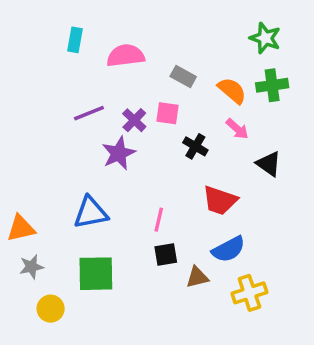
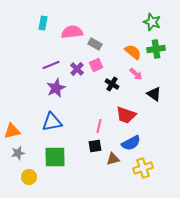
gray rectangle: (183, 77) -> (95, 44), moved
pink square: (167, 113) -> (96, 65), turned -32
purple star: (119, 153) -> (56, 88), moved
pink line: (159, 220) -> (99, 126), moved

